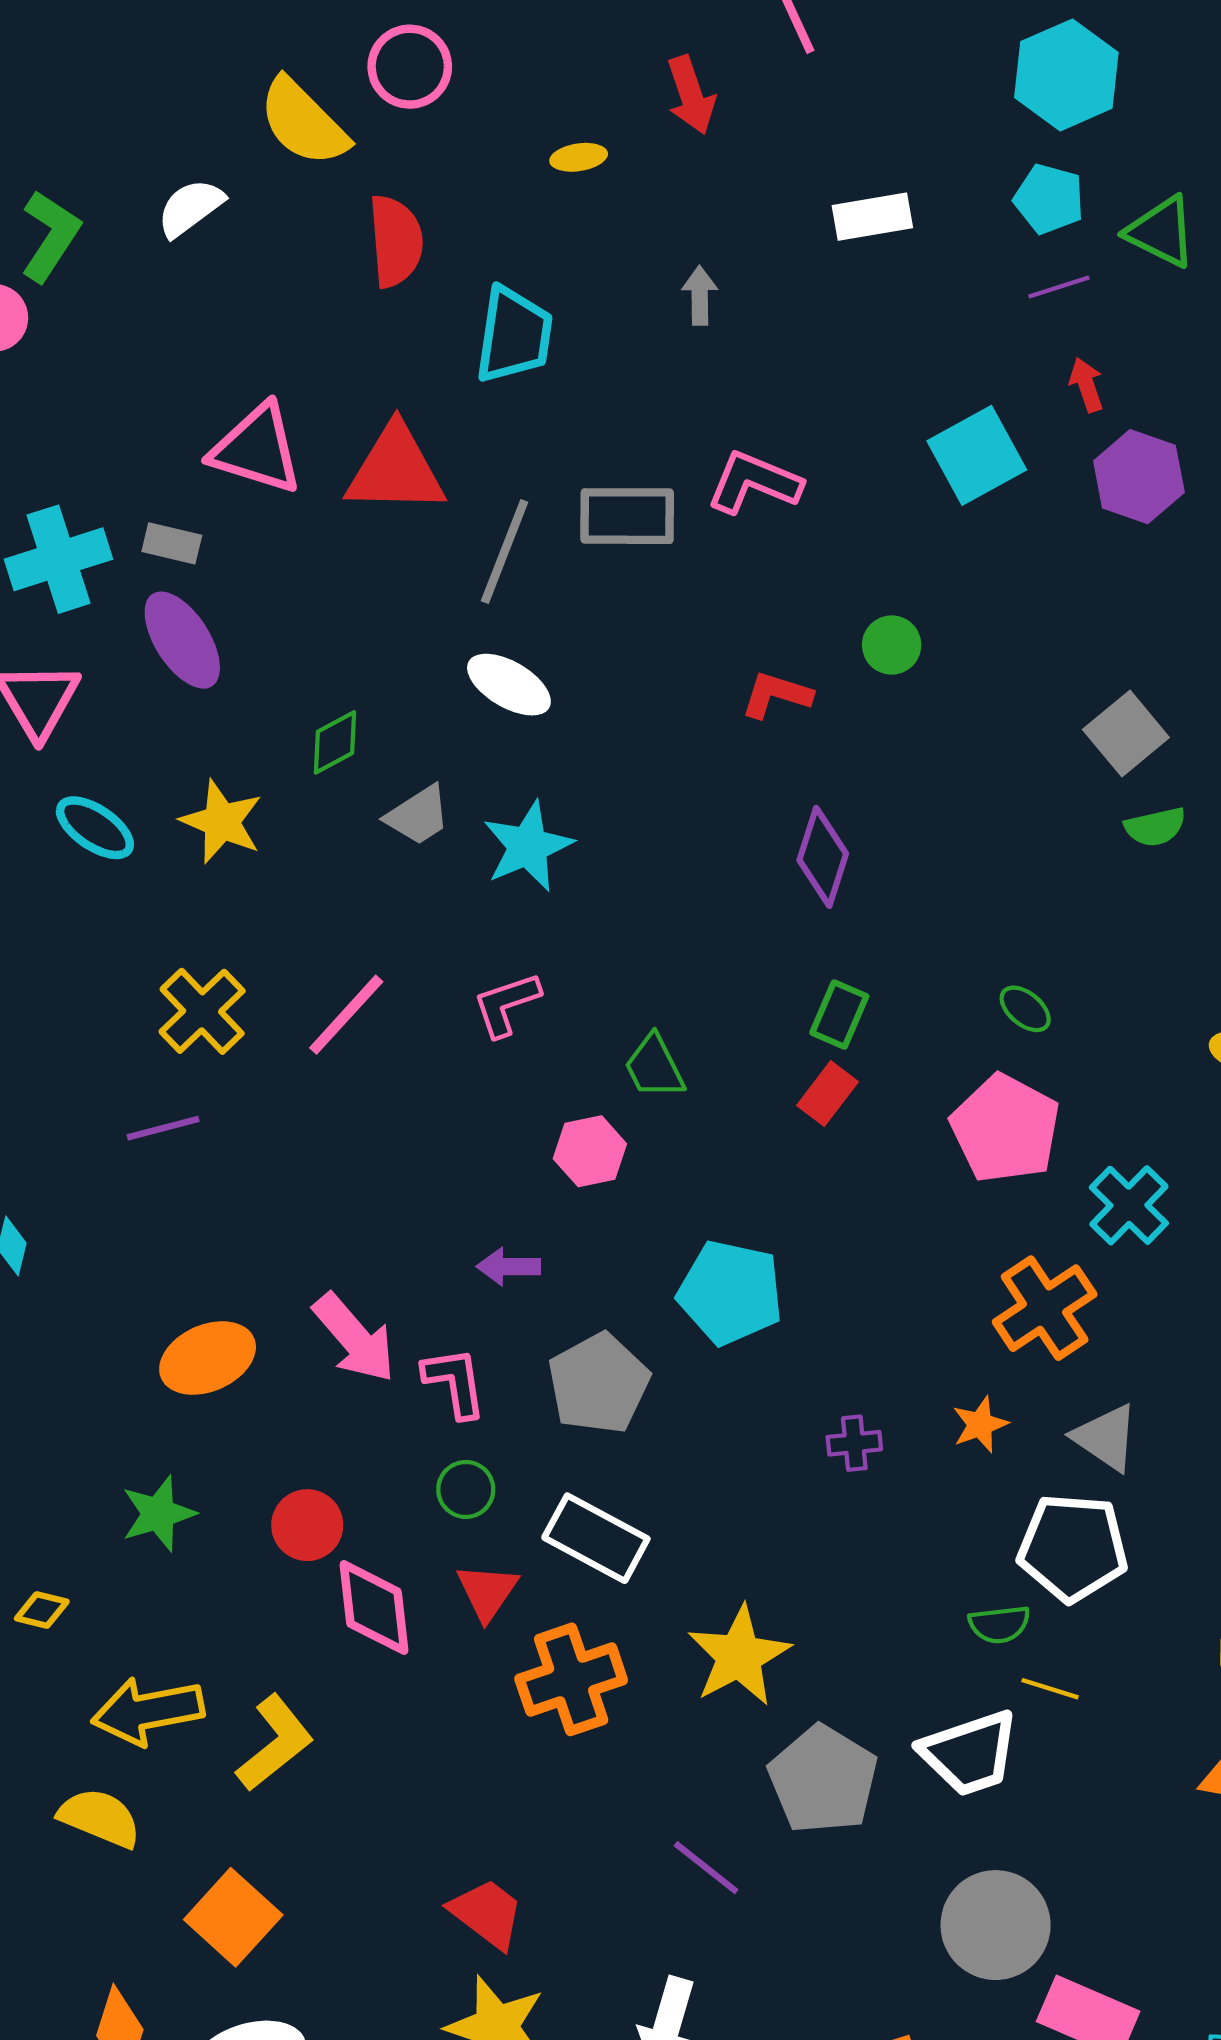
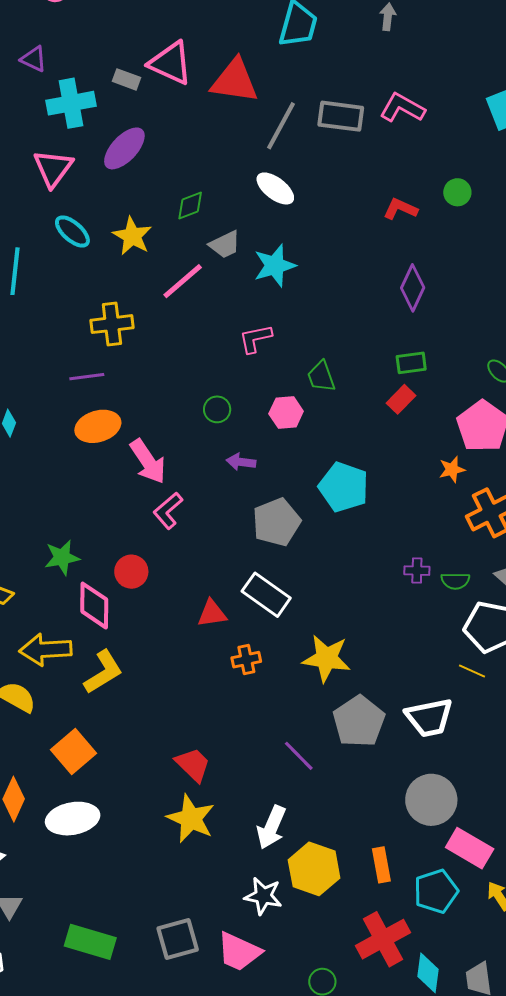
gray rectangle: (172, 543) -> (127, 79), moved
purple ellipse: (182, 640) -> (124, 148), turned 69
yellow cross: (202, 1011) -> (112, 324), turned 30
pink line: (346, 1015) -> (183, 281), moved
green rectangle: (839, 1015) -> (411, 363), turned 52
pink arrow: (354, 1338) -> (148, 461), moved
orange ellipse: (208, 1358) -> (98, 426), moved
pink L-shape: (455, 1382) -> (168, 511), moved, turned -129
orange star: (980, 1424) -> (452, 469), moved
purple cross: (854, 1443) -> (417, 571), moved
green circle: (466, 1489) -> (217, 409), moved
red triangle: (487, 1592) -> (212, 613), turned 40
pink diamond: (374, 1608) -> (94, 605), moved
green semicircle: (999, 1624) -> (455, 581), moved
yellow star: (739, 1656) -> (327, 658), turned 30
orange cross: (571, 1679) -> (246, 660), size x0.6
yellow line: (1050, 1689) -> (472, 671), moved

